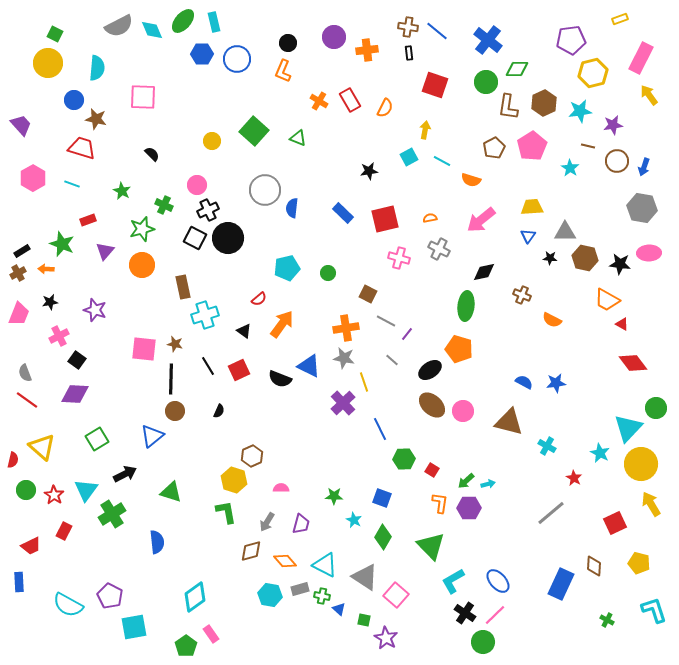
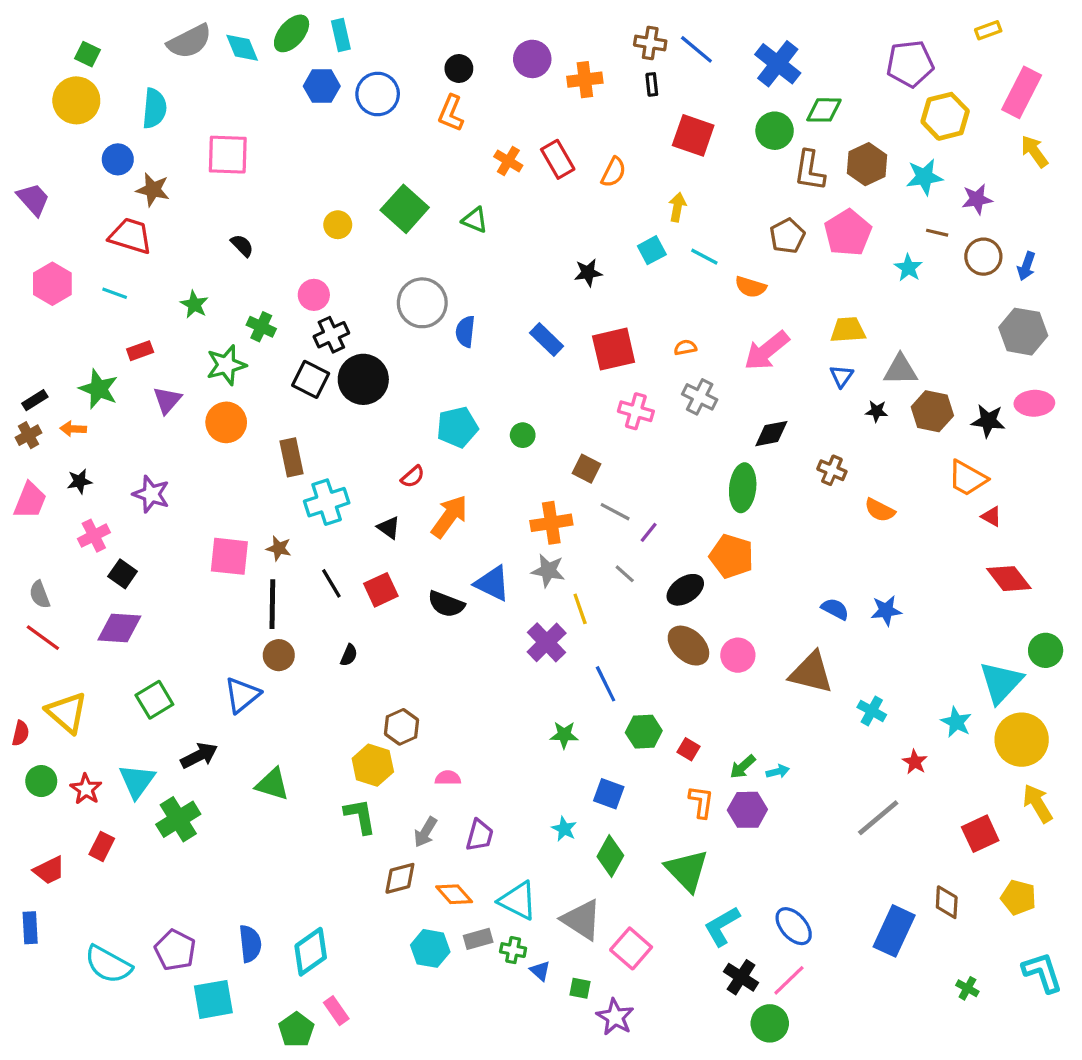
green star: (334, 496) -> (564, 735), moved
blue semicircle: (157, 542) -> (250, 944), moved

